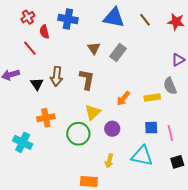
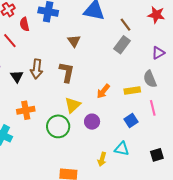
brown line: (145, 20) -> (126, 25), moved
gray rectangle: (118, 53) -> (122, 45), moved
blue square: (151, 128) -> (131, 121), turned -32
pink line: (170, 133) -> (153, 108), moved
cyan triangle: (142, 156) -> (122, 149), size x0.7
yellow arrow: (109, 161) -> (102, 159), moved

